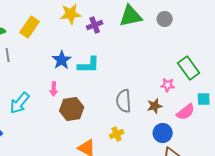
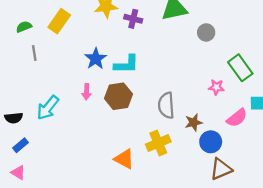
gray circle: (165, 19) -> (206, 32), moved
purple cross: (95, 25) -> (133, 19), turned 35
brown star: (155, 106) -> (194, 122), moved
brown hexagon: (72, 109) -> (118, 96), moved
yellow cross: (117, 134) -> (158, 143), size x1.5

